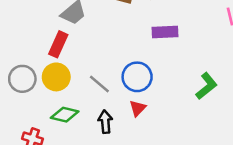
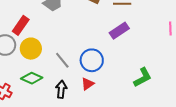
purple rectangle: (165, 32) -> (119, 31), turned -42
red rectangle: (58, 44) -> (21, 25), moved

